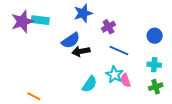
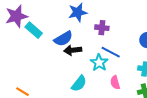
cyan rectangle: (40, 20) -> (34, 30), moved, turned 30
purple cross: (108, 27) -> (102, 28), turned 32
cyan star: (114, 75) -> (99, 63), moved

